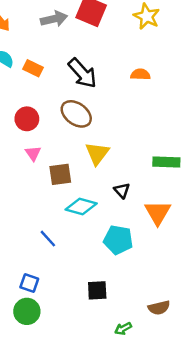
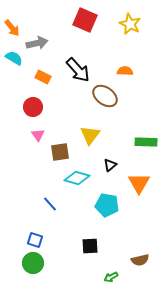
gray arrow: (54, 19) -> (37, 43), moved
orange rectangle: (33, 68) -> (43, 77), moved
brown ellipse: (76, 114) -> (105, 96), moved
black triangle: (122, 190) -> (110, 165), turned 32

